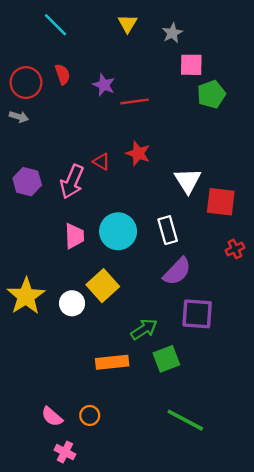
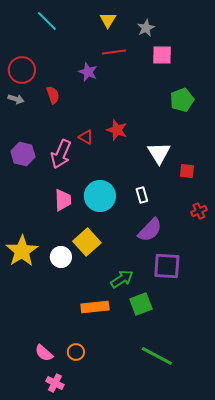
red semicircle: (63, 74) -> (53, 95), moved
green pentagon: (211, 94) -> (182, 100), moved
red line: (135, 101) -> (114, 52), moved
red square: (221, 202) -> (187, 171), size x0.6
white rectangle: (168, 230) -> (142, 195), size x0.7

